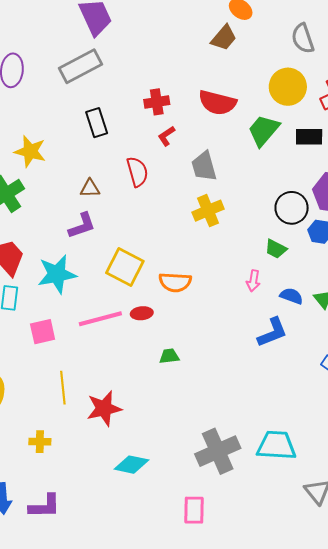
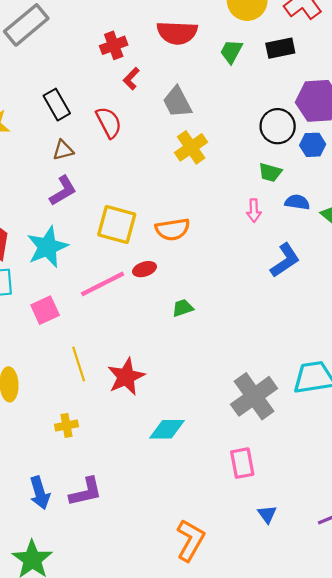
black rectangle: (97, 123) -> (57, 105), moved
green trapezoid: (264, 130) -> (231, 52), size x0.7
blue semicircle: (291, 296) -> (297, 202), moved

